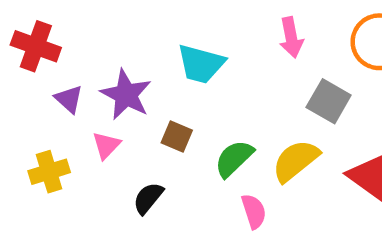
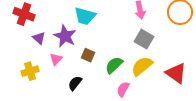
cyan trapezoid: (201, 64) -> (85, 16), moved
gray square: (329, 101) -> (144, 39), moved
pink semicircle: (254, 211) -> (123, 89), turned -133

